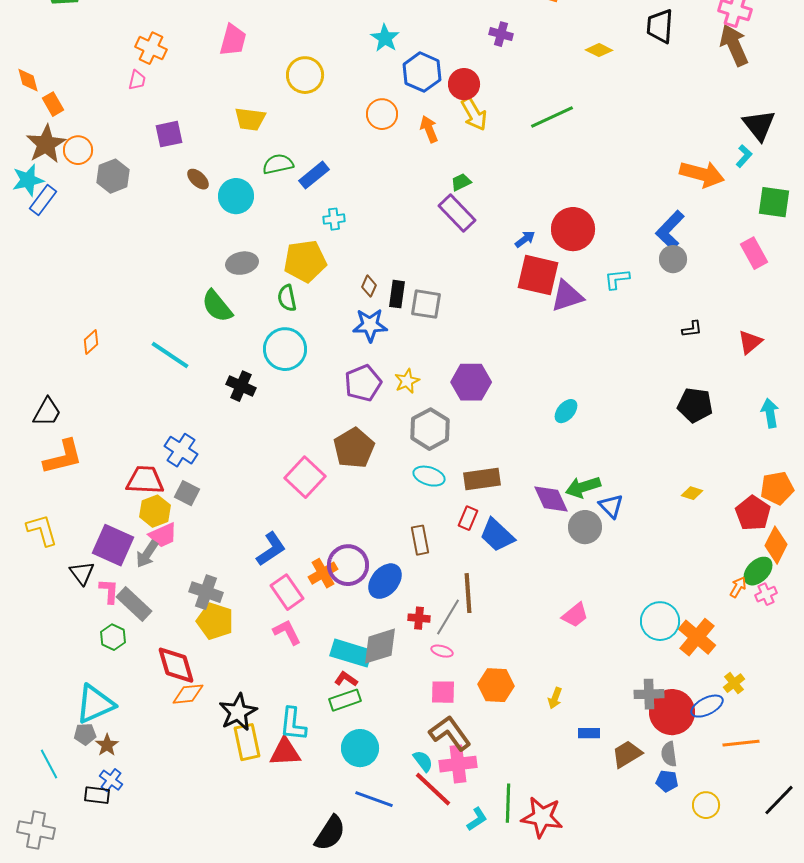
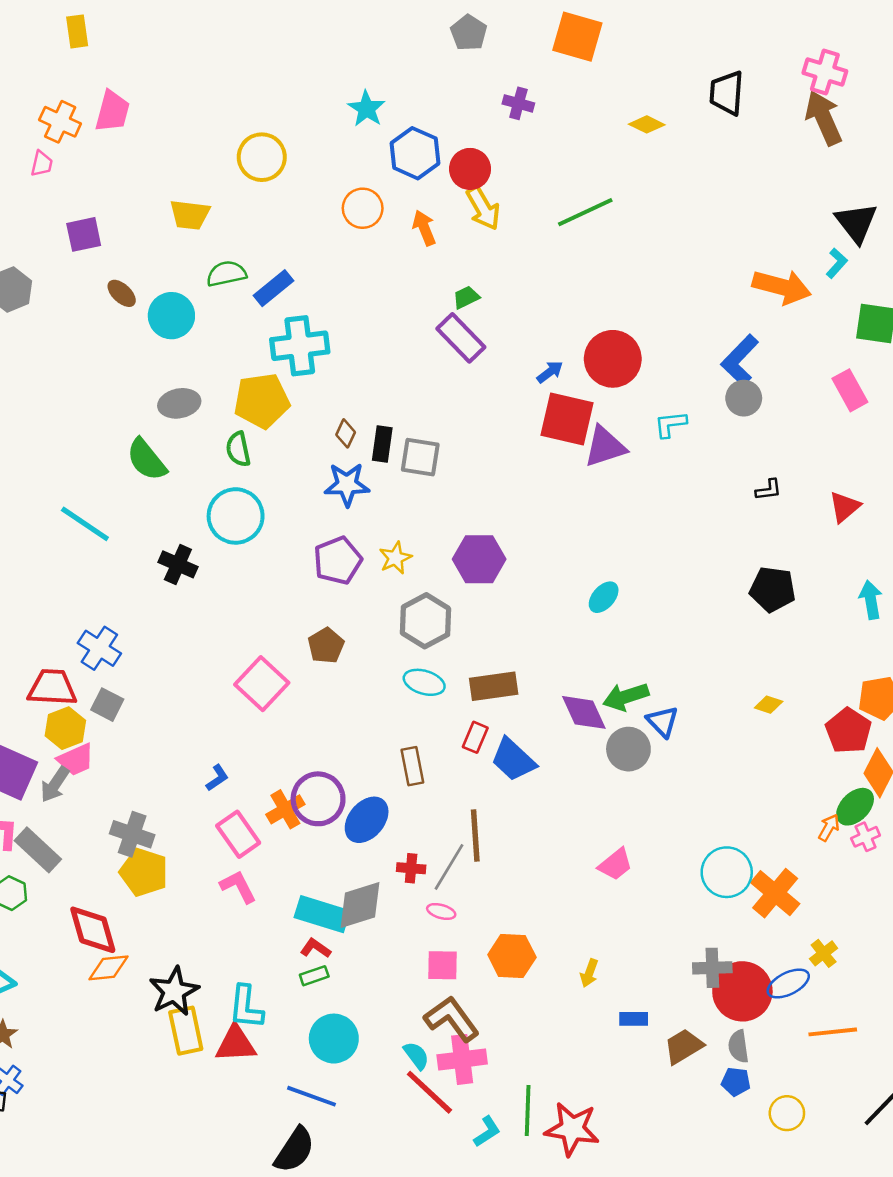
pink trapezoid: (233, 40) -> (112, 111), moved
cyan cross: (334, 219) -> (300, 346), size x2.0
brown pentagon: (354, 448) -> (326, 646), size x0.7
blue L-shape: (271, 549) -> (217, 778), size x0.6
green rectangle: (345, 700) -> (314, 976), size x0.7
blue line: (374, 799) -> (312, 1096), moved

